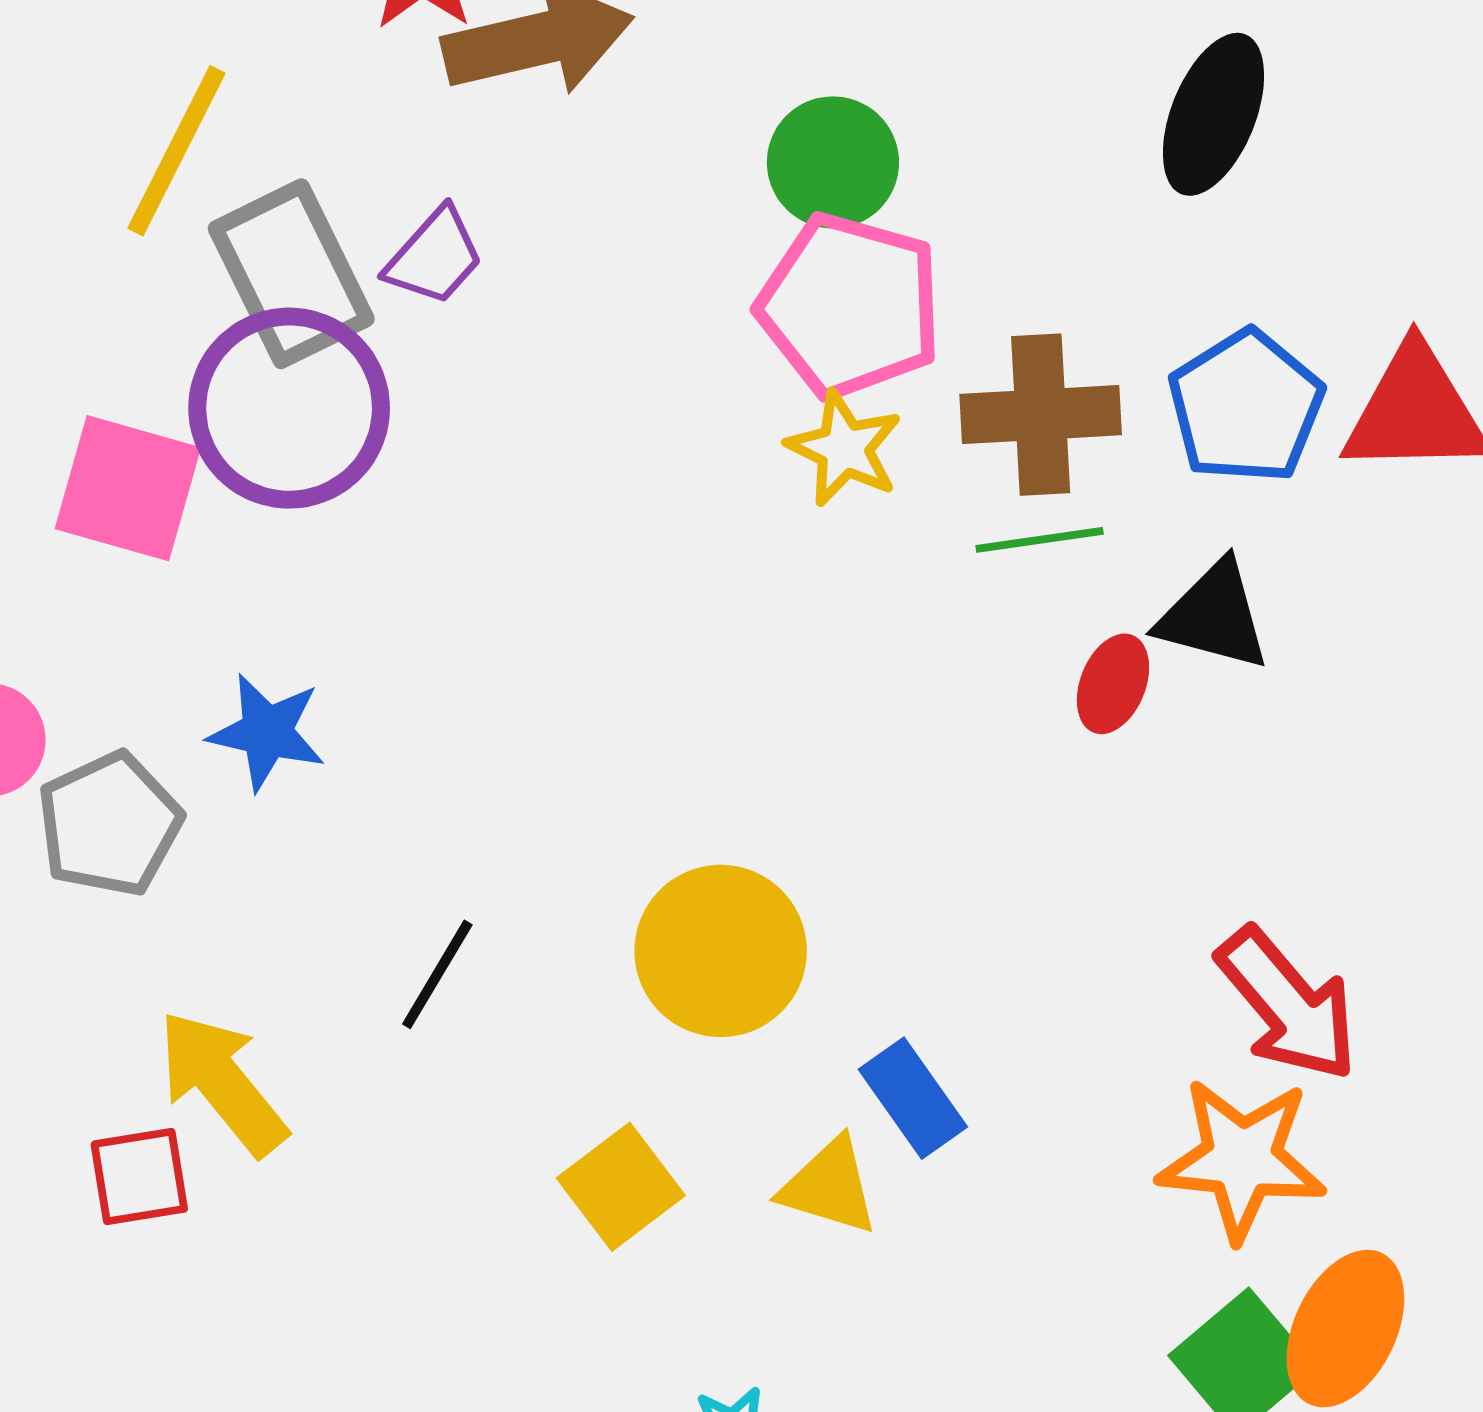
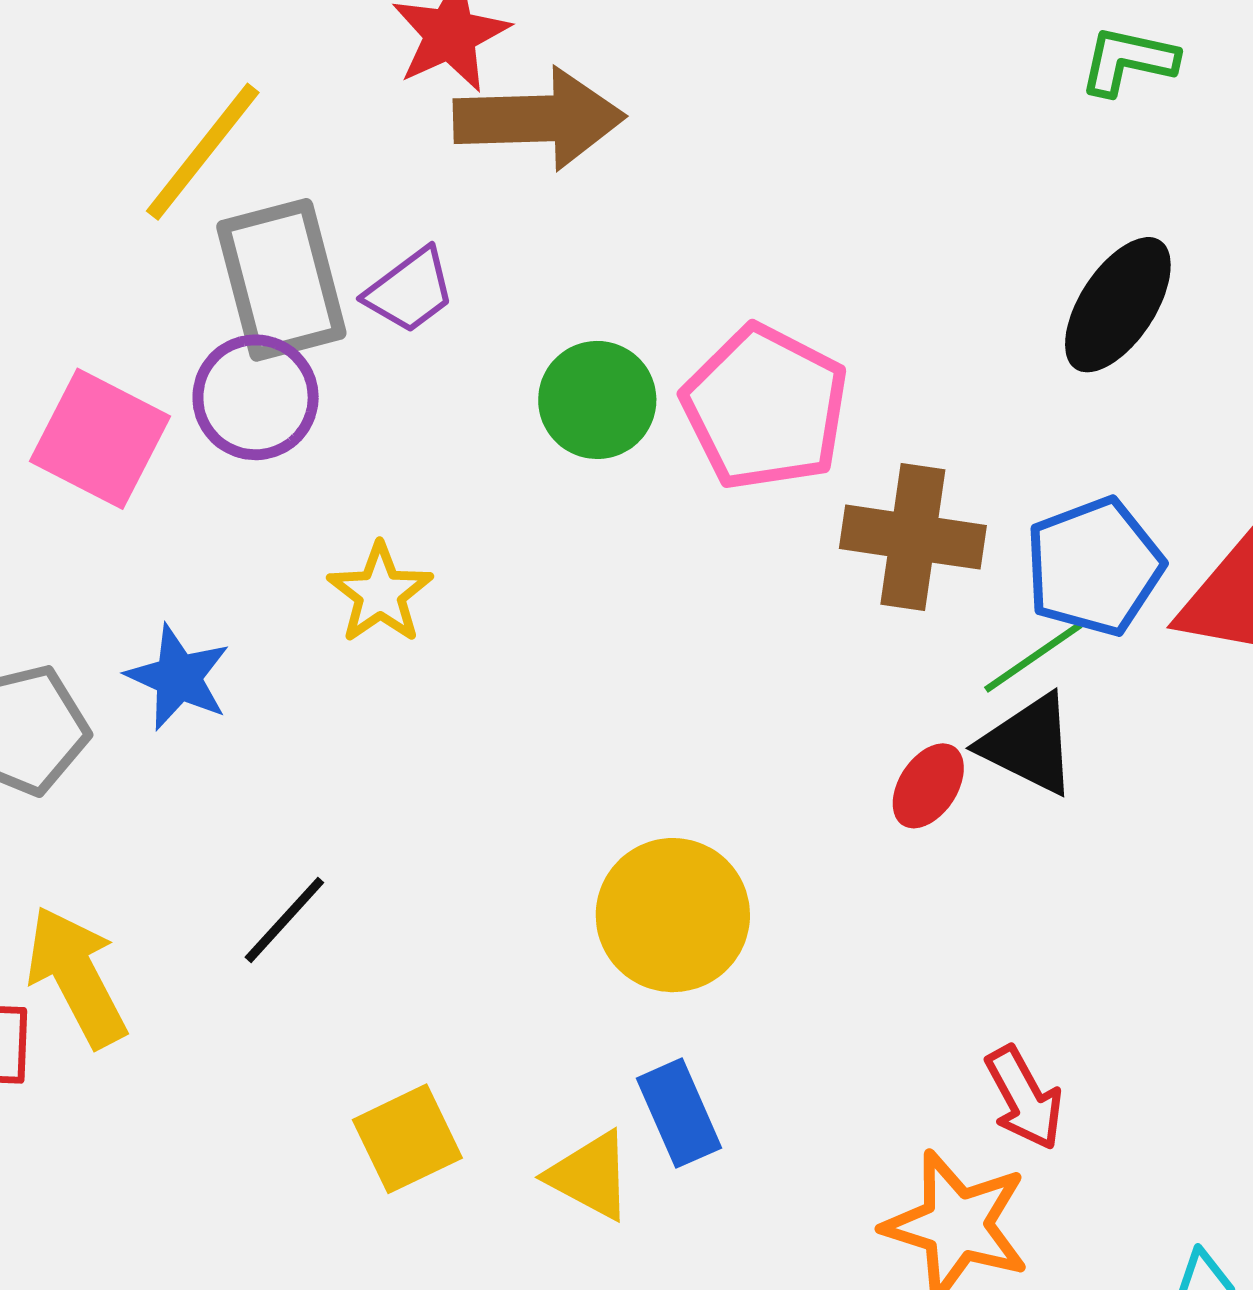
green circle: (833, 162) -> (597, 400), moved
purple circle: (289, 408) -> (256, 397), size x0.7
yellow star: (844, 448) -> (380, 593), moved
green line: (1040, 540) -> (1033, 657), moved, turned -38
yellow circle: (721, 951) -> (673, 915), moved
red arrow: (1288, 1004) -> (1024, 1098), size x0.7

